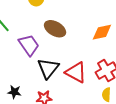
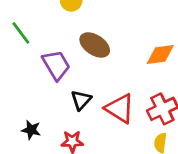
black triangle: (48, 68) -> (81, 100), size x0.7

